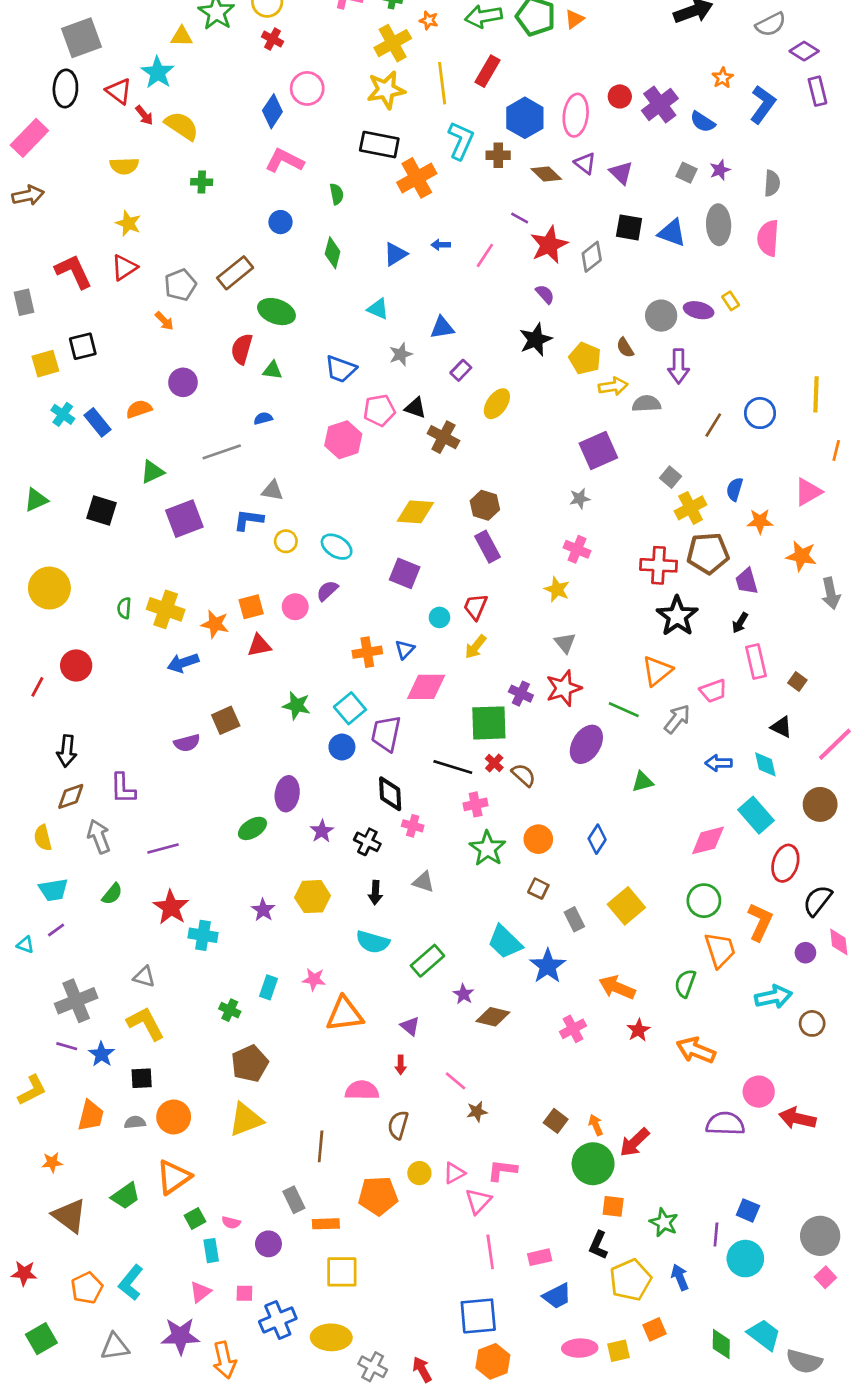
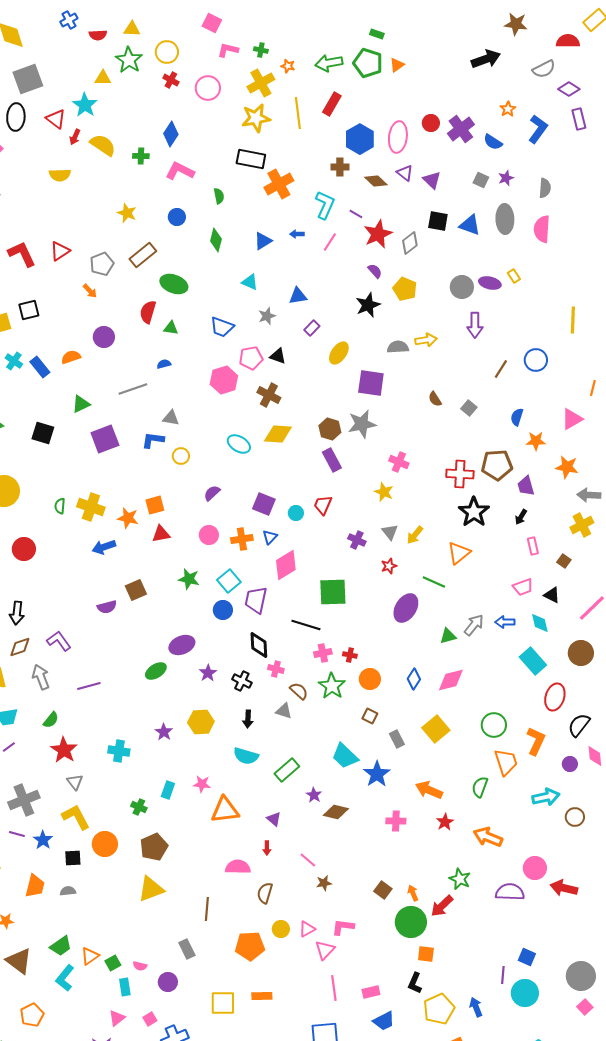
pink circle: (307, 88) -> (208, 88), moved
red arrow: (144, 115) -> (75, 137), turned 63
cyan L-shape: (461, 141) -> (325, 205), moved
green cross: (202, 182) -> (141, 156), moved
yellow star: (128, 223) -> (127, 213), moved
brown semicircle: (625, 348) -> (435, 399), moved
yellow pentagon: (585, 358) -> (405, 289), moved
yellow line: (816, 394) -> (573, 320), moved
gray semicircle: (646, 404) -> (398, 347), moved
brown cross: (443, 437) -> (269, 395), moved
purple square: (598, 450) -> (371, 383), moved, turned 32
gray star: (580, 499) -> (362, 424), moved, size x1.8
yellow cross: (691, 508) -> (582, 525), moved
cyan ellipse: (337, 547) -> (239, 444), moved
purple square: (405, 573) -> (264, 504), moved
gray arrow: (831, 593) -> (589, 495), turned 105
pink circle: (295, 607) -> (209, 535), moved
yellow arrow: (476, 647) -> (415, 535), moved
pink rectangle: (756, 661) -> (533, 546), size x0.7
pink diamond: (426, 687) -> (286, 565), turned -32
red star: (564, 688) -> (389, 566), size x0.6
pink trapezoid: (713, 691) -> (523, 587), moved
purple cross: (521, 694) -> (357, 540), moved
gray arrow: (677, 719) -> (474, 625), moved
red cross: (494, 763) -> (350, 655), moved, turned -32
brown semicircle: (524, 775) -> (299, 691), moved
purple L-shape: (123, 788) -> (59, 641), turned 145
purple ellipse: (287, 794) -> (182, 645), turned 60
pink diamond: (708, 840) -> (451, 680), moved
red star: (171, 907) -> (64, 750), moved
gray triangle: (144, 977) -> (75, 782), turned 36
pink cross: (573, 1029) -> (396, 821), turned 30
orange circle: (174, 1117) -> (105, 844), moved
orange triangle: (174, 1177) -> (90, 956), moved, size x0.7
green star: (664, 1222) -> (460, 879), moved
orange rectangle: (326, 1224) -> (262, 996), moved
cyan L-shape: (131, 1283) -> (65, 978), moved
pink square: (244, 1293) -> (150, 1019), turned -32

